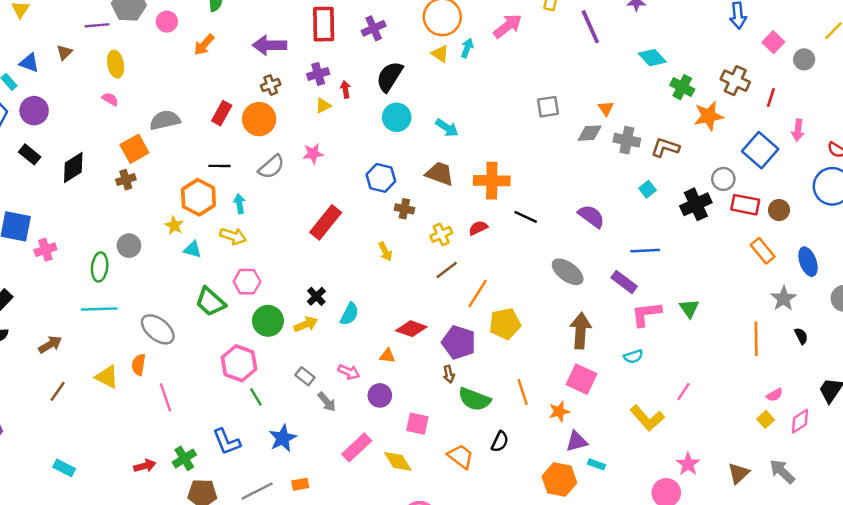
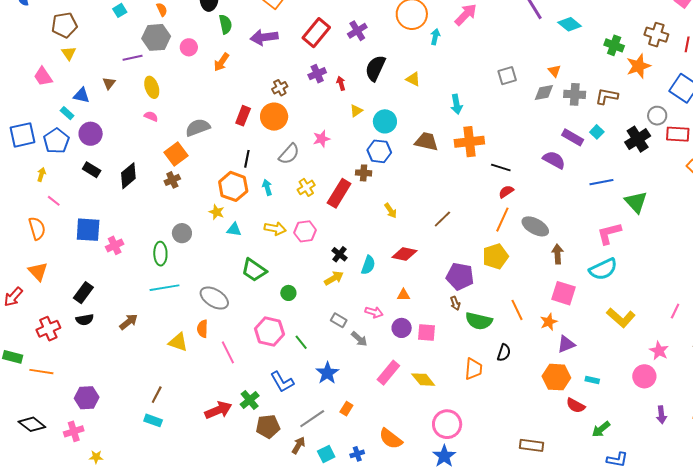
red rectangle: (324, 24) -> (316, 33), turned 48
purple arrow: (270, 45) -> (264, 37), moved
yellow triangle: (440, 54) -> (413, 79), moved
cyan diamond: (652, 58) -> (570, 24), moved
yellow triangle: (323, 106) -> (356, 111), moved
cyan circle: (397, 117) -> (385, 121), moved
cyan arrow: (447, 128) -> (456, 104), moved, turned 54
black line: (220, 166) -> (247, 159), turned -72
brown cross: (404, 209) -> (364, 173), moved
red semicircle: (478, 228) -> (506, 192), moved
yellow cross: (441, 234) -> (306, 187), moved
yellow arrow: (233, 236) -> (275, 229), moved
gray ellipse: (568, 272) -> (535, 226), moved
pink hexagon: (247, 282) -> (305, 231), moved
purple rectangle: (624, 282) -> (573, 137), moved
orange line: (478, 293) -> (502, 220), moved
green triangle: (689, 308) -> (636, 202), moved, size x1.4
green circle: (268, 321) -> (288, 293), moved, size x0.6
red diamond: (411, 329) -> (404, 254), moved
brown arrow: (581, 331) -> (558, 254), size x0.7
cyan semicircle: (633, 356) -> (603, 269), size x1.8
pink hexagon: (239, 363) -> (269, 331), moved
brown line: (58, 391) -> (157, 395), moved
pink line: (683, 392) -> (675, 311), moved
pink square: (417, 424) -> (426, 333), moved
orange trapezoid: (460, 456) -> (474, 369), turned 65
cyan rectangle: (596, 464) -> (592, 380), moved
red arrow: (145, 466) -> (218, 410), size x1.5
orange rectangle: (300, 484) -> (346, 409), turned -40

